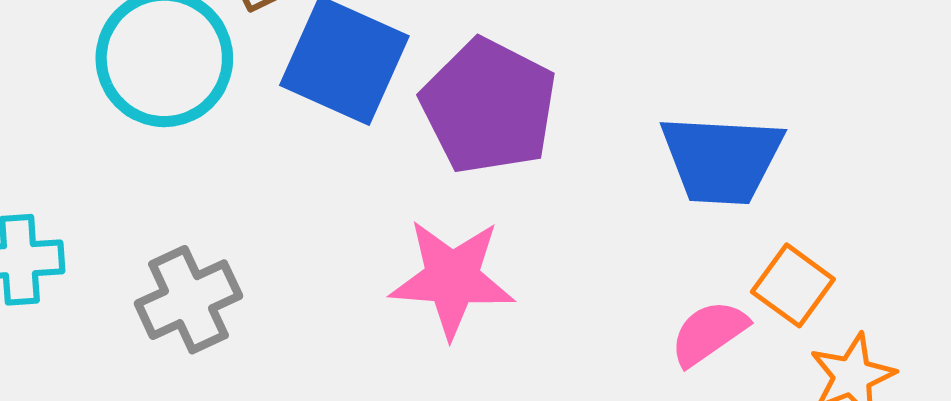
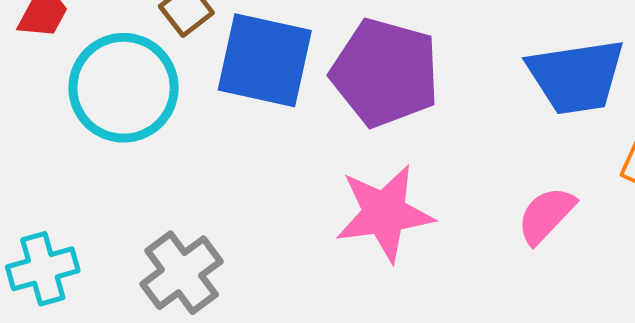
pink semicircle: (709, 333) -> (546, 215), moved

